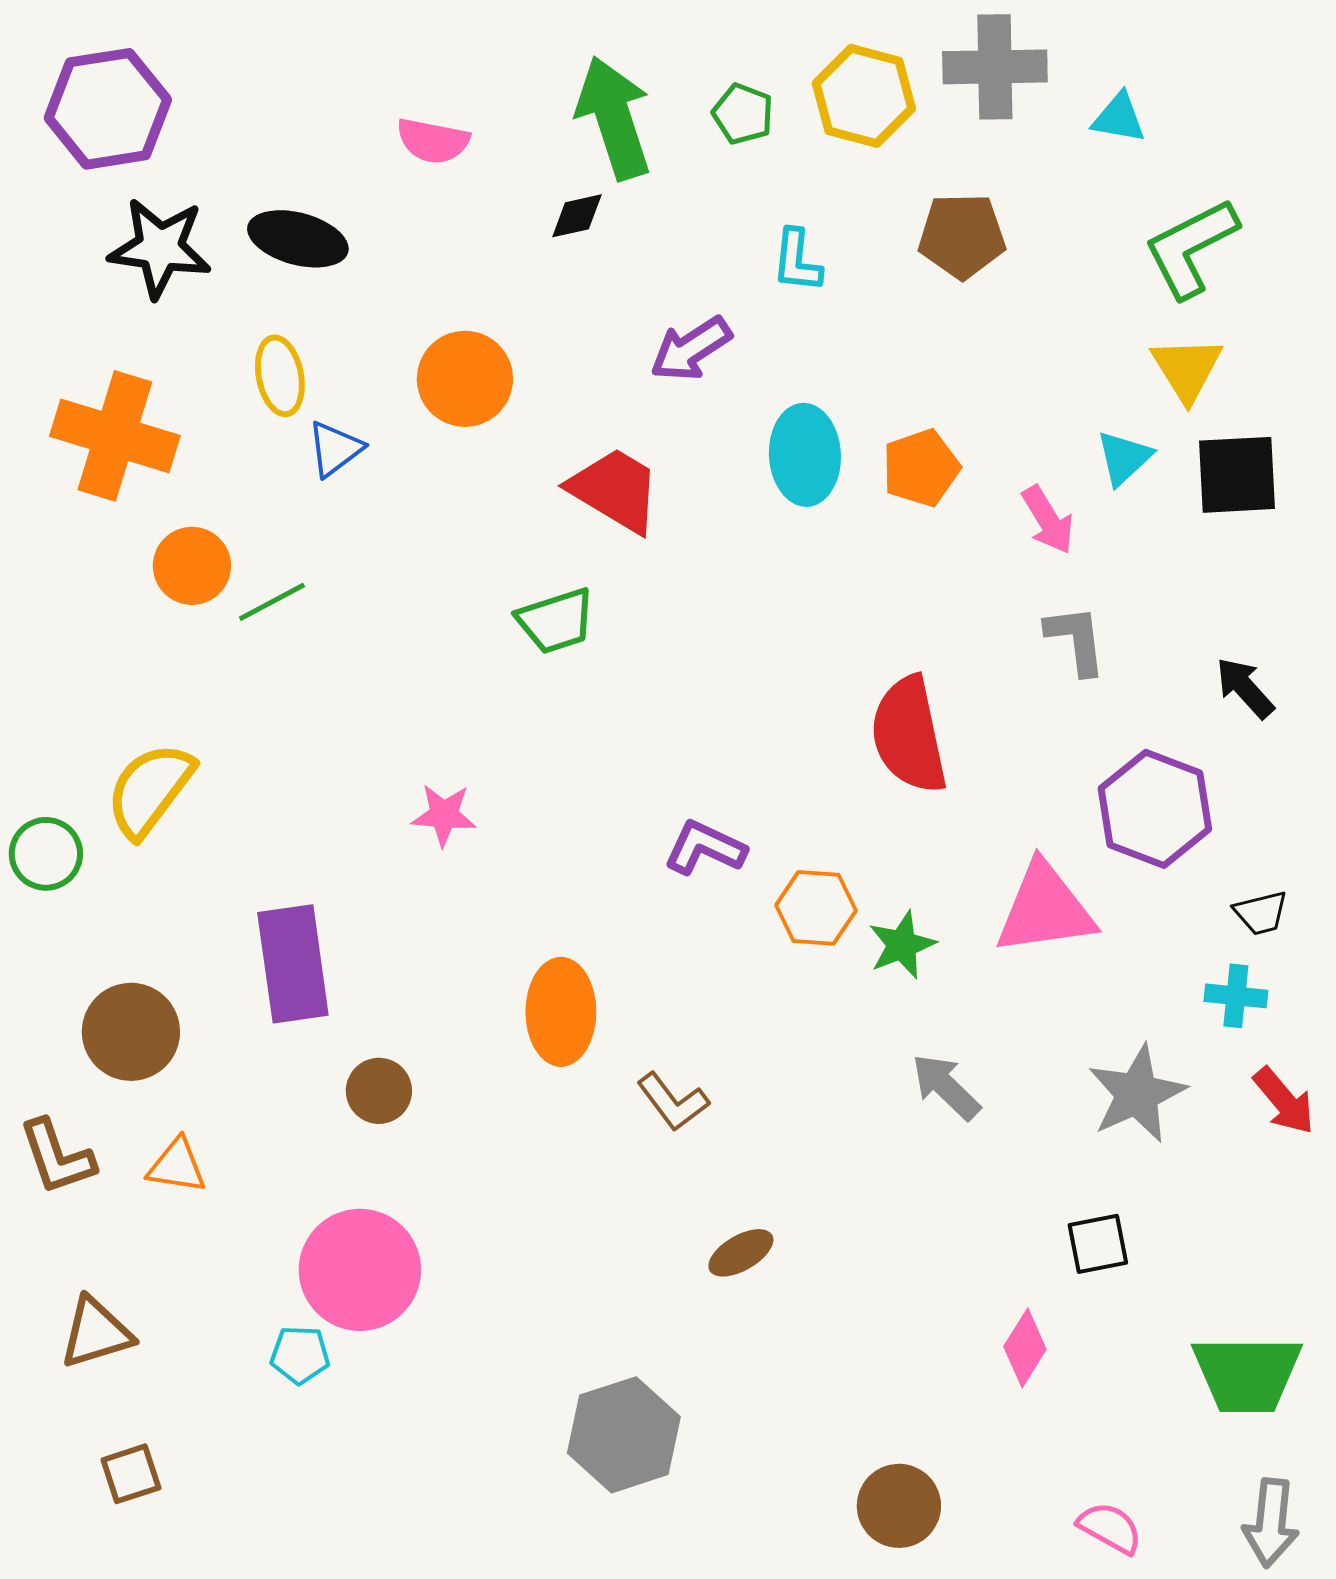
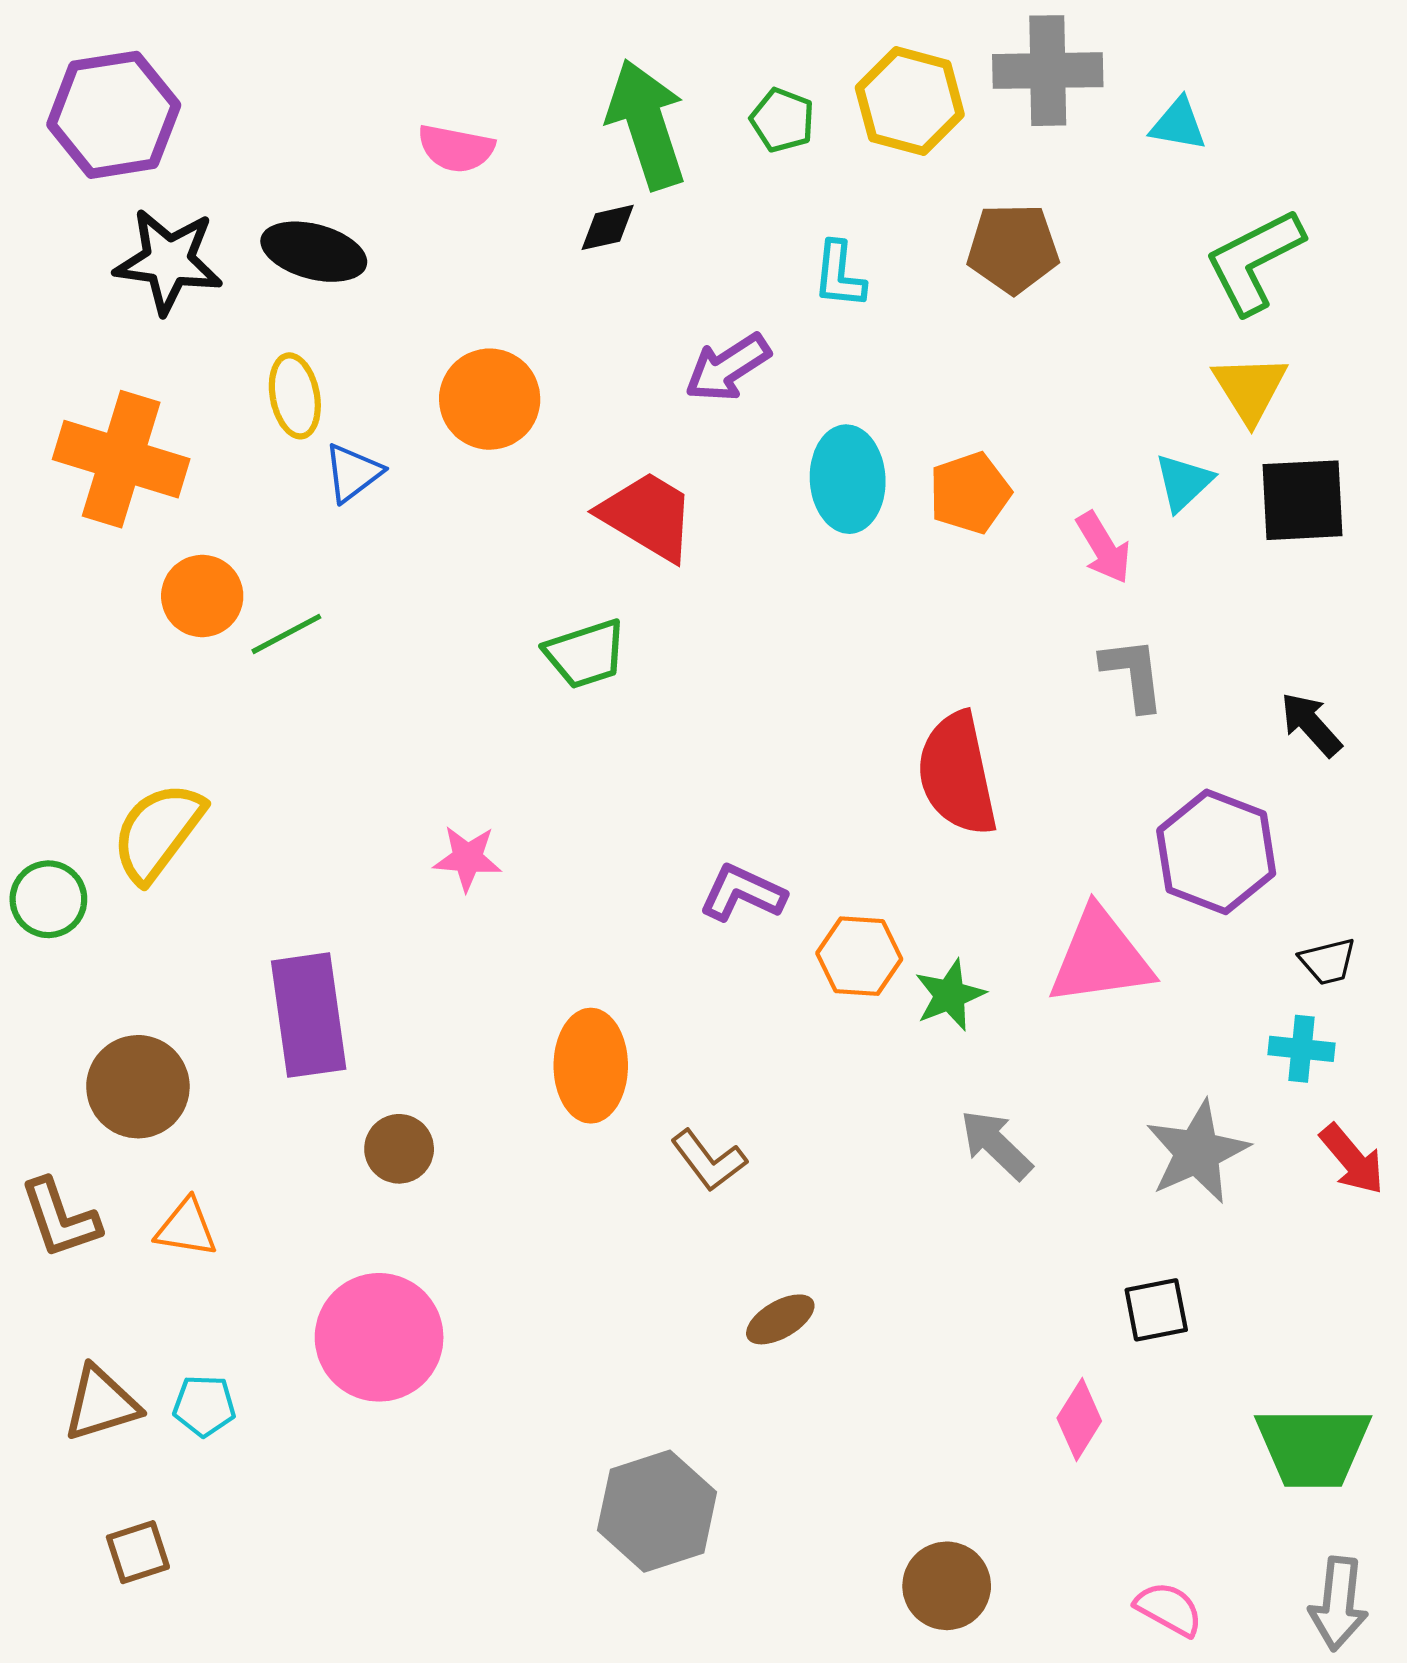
cyan pentagon: (300, 1355) -> (204, 1406), moved

